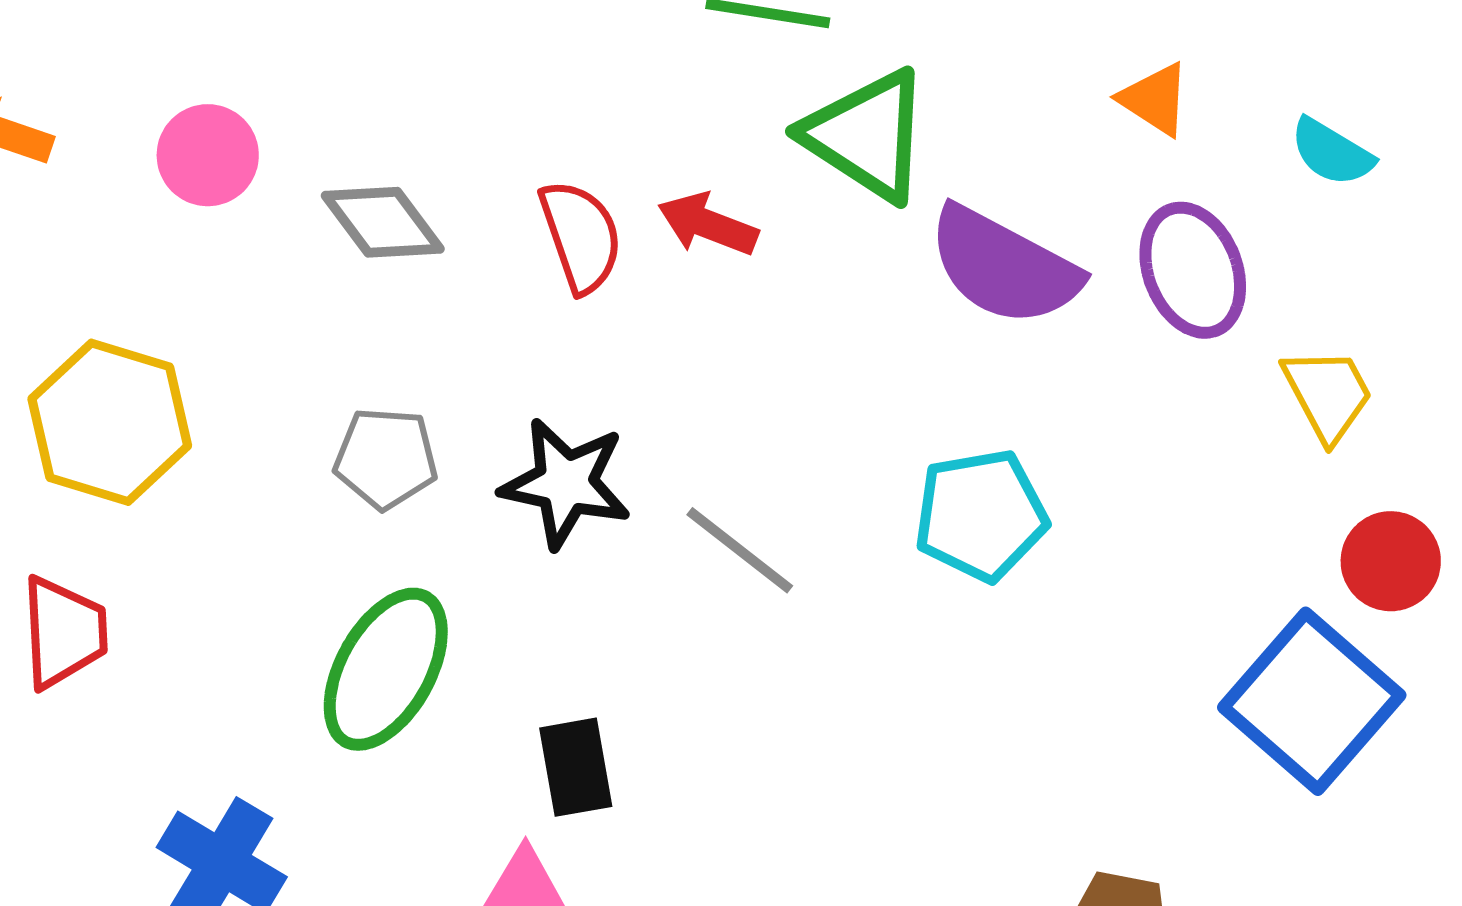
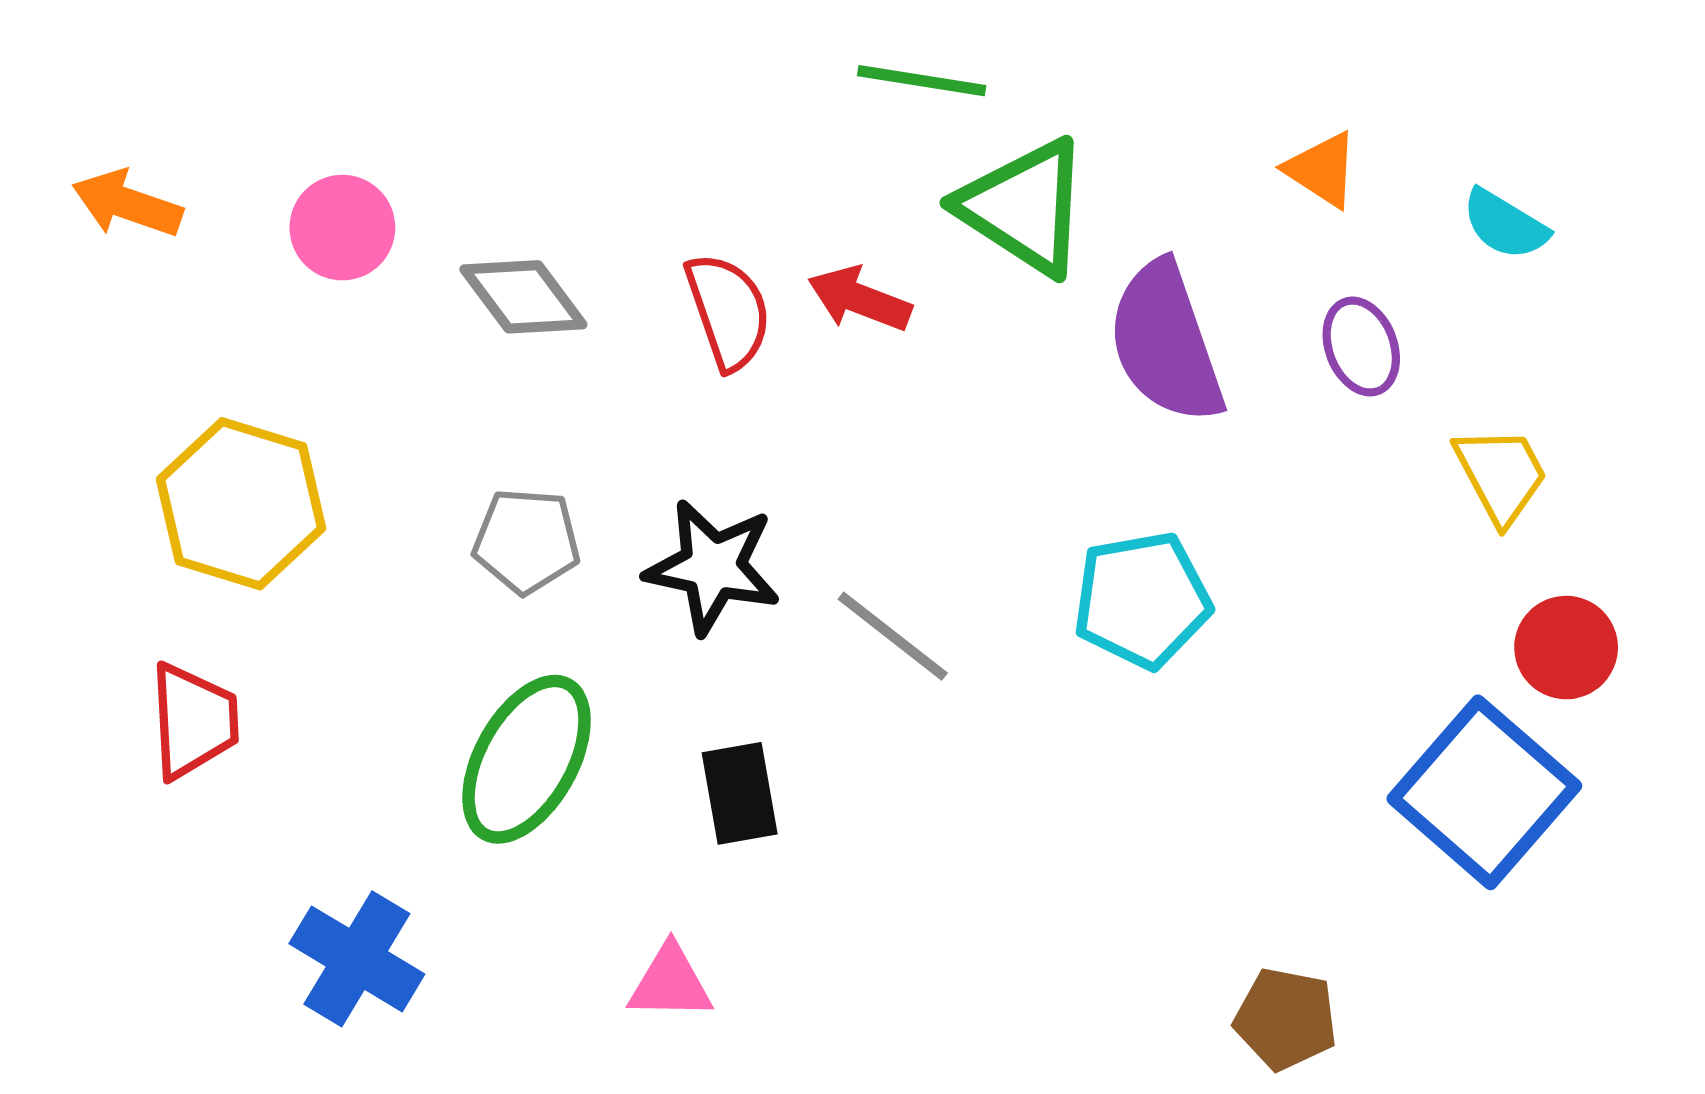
purple semicircle: (1004, 266) -> (1166, 342), turned 43
purple ellipse: (1193, 270) -> (1361, 347), size x0.7
black rectangle: (576, 767) -> (740, 793), moved

